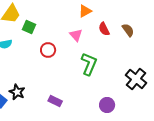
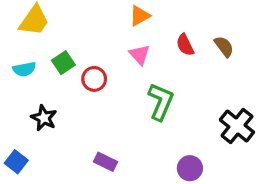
orange triangle: (85, 11) -> (140, 16), moved
green square: (29, 27) -> (63, 63), moved, turned 32
black star: (17, 92) -> (44, 118), moved

